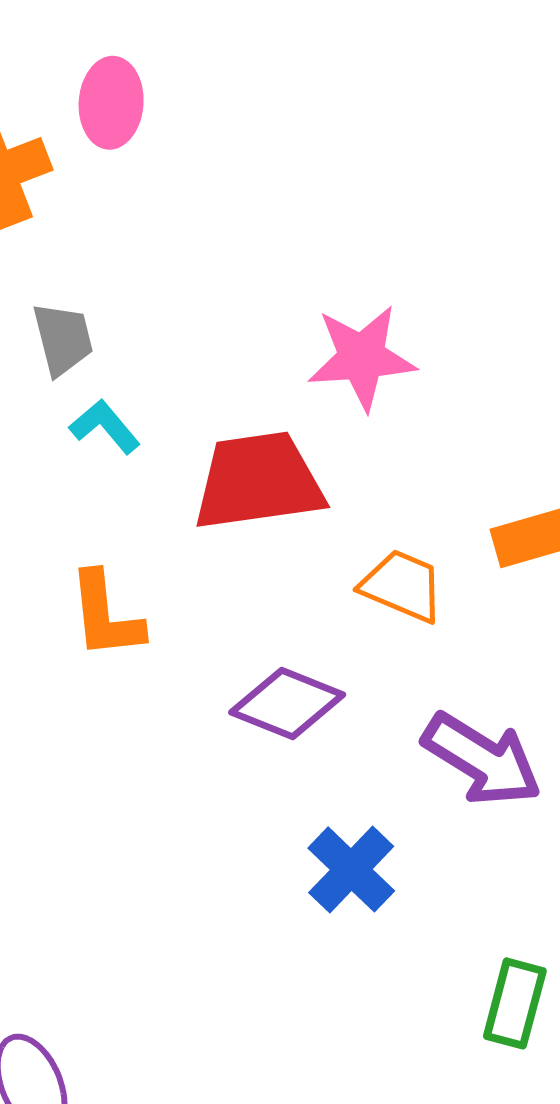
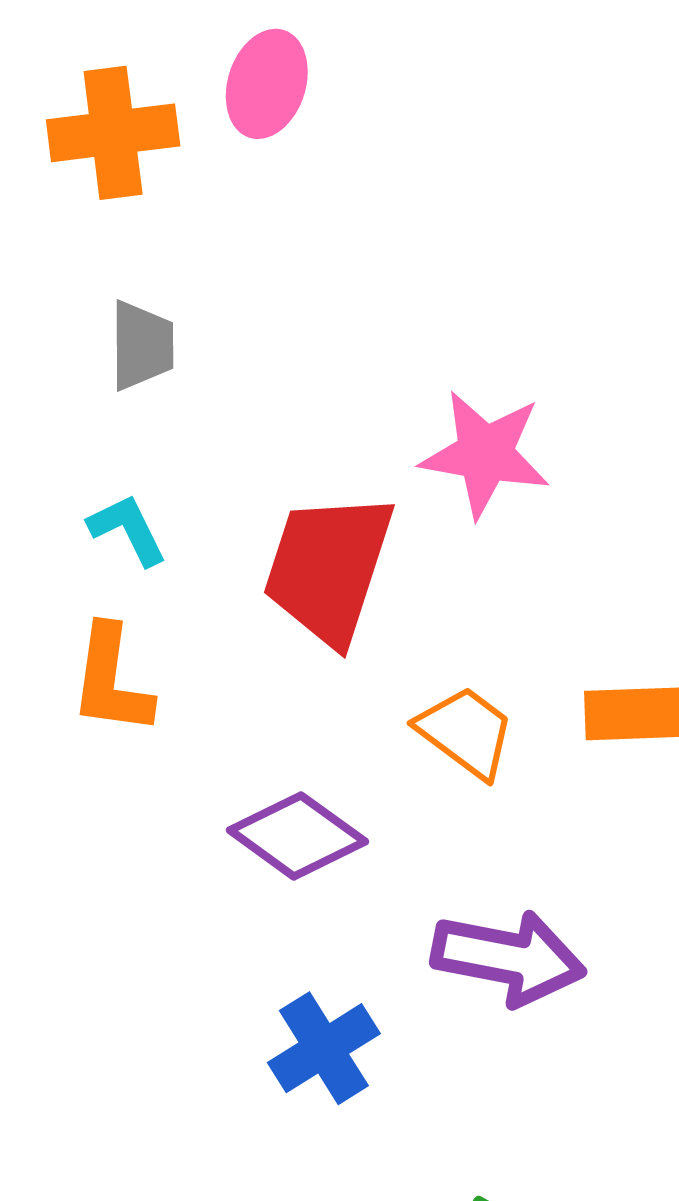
cyan L-shape: (105, 427) -> (128, 529), moved
red trapezoid: (258, 481) -> (328, 568), turned -78
purple arrow: (482, 759) -> (508, 958), turned -35

